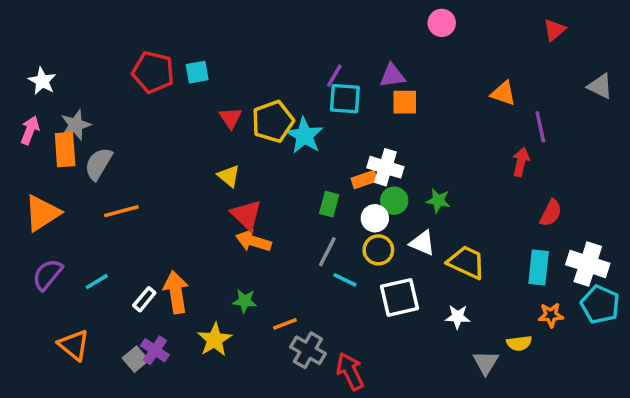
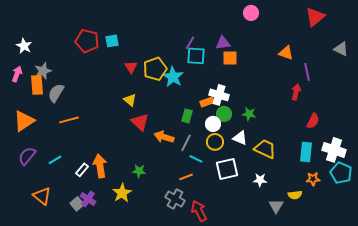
red triangle: (554, 30) -> (315, 17), size x1.5
orange arrow: (253, 241) -> (164, 137), moved
orange line: (285, 324) -> (186, 177), moved

